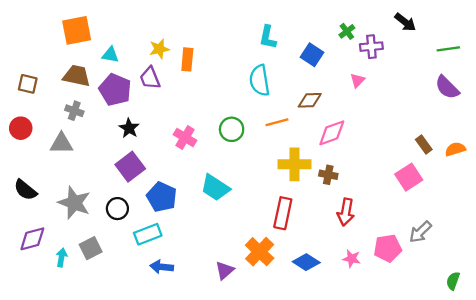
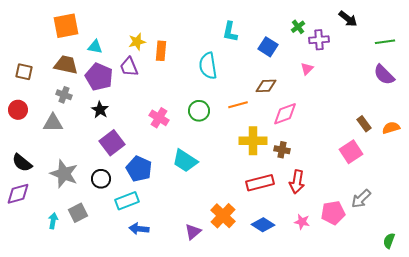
cyan semicircle: (260, 80) -> (208, 66), moved
black star: (129, 128) -> (100, 110), moved
red rectangle: (283, 213) -> (260, 183), moved, turned 64
purple diamond: (32, 239) -> (18, 194), moved

